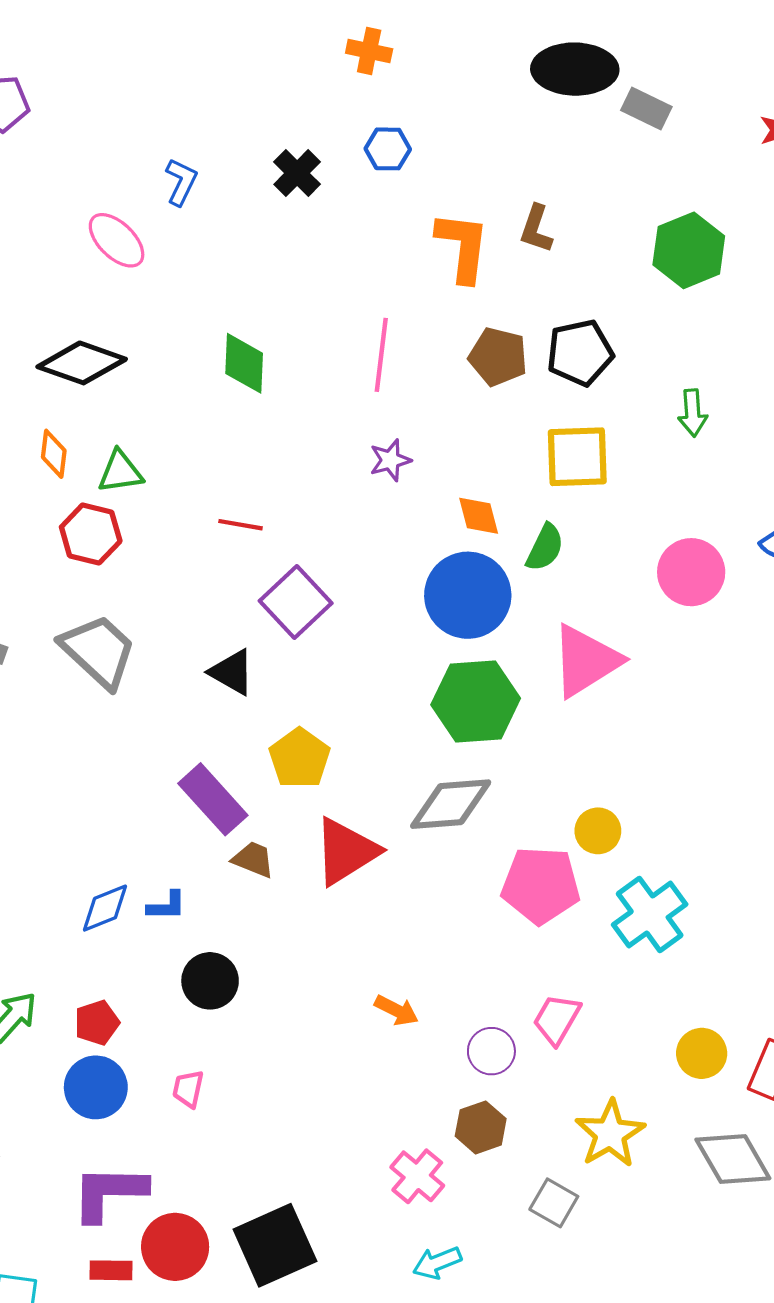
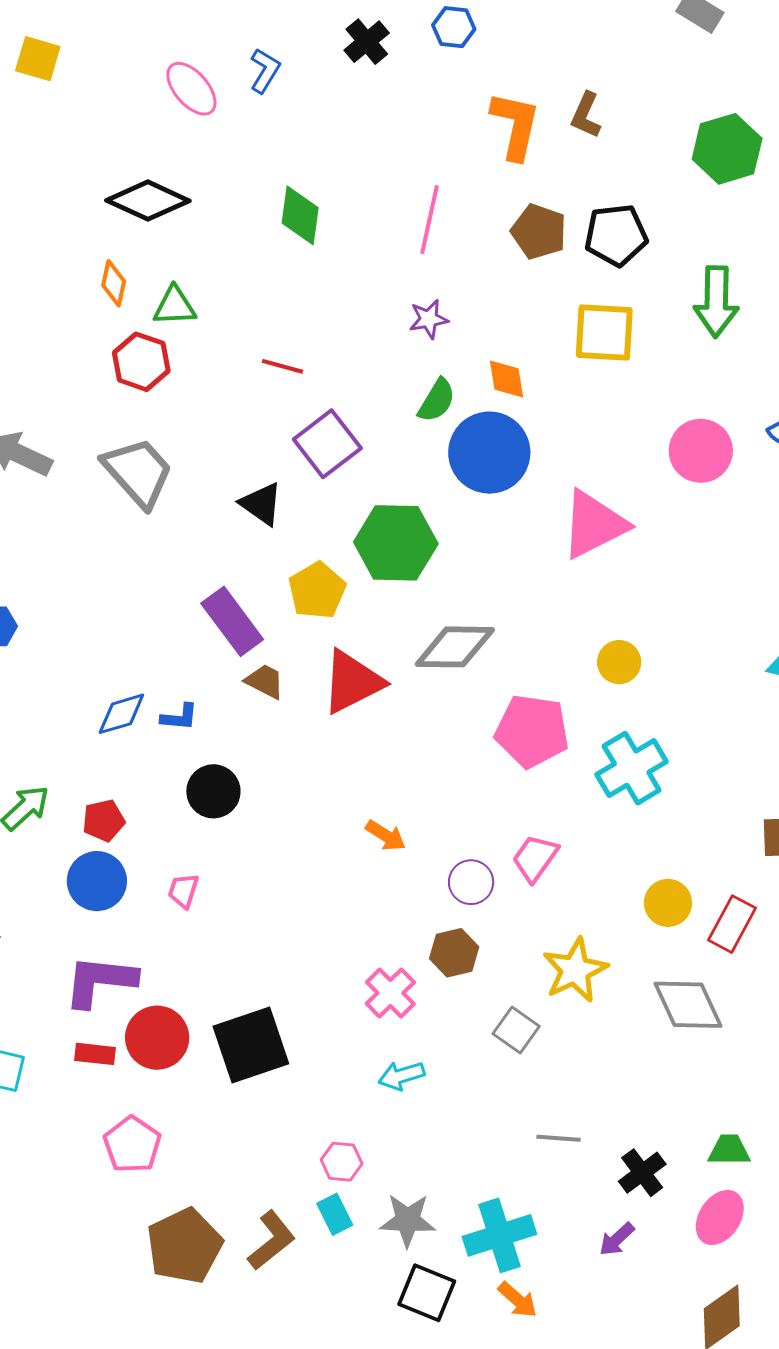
blue L-shape: (181, 182) -> (265, 71), moved
green arrow: (693, 413) -> (716, 302), size x1.6
green semicircle: (545, 548) -> (437, 400), moved
green hexagon: (476, 701) -> (396, 543), moved
yellow circle: (598, 831) -> (619, 662), moved

